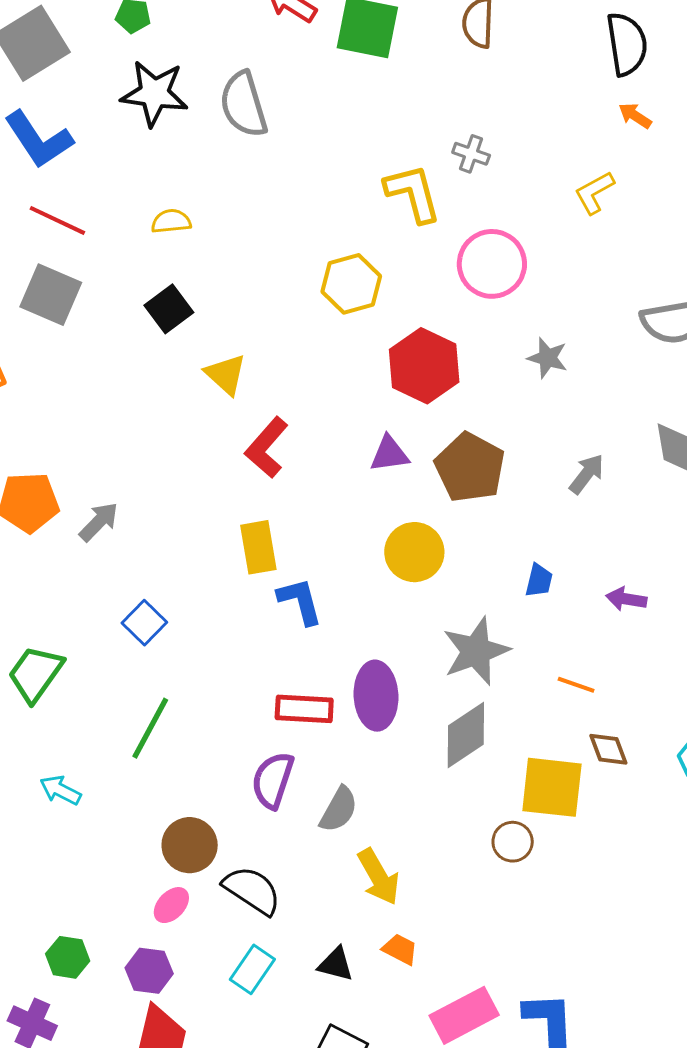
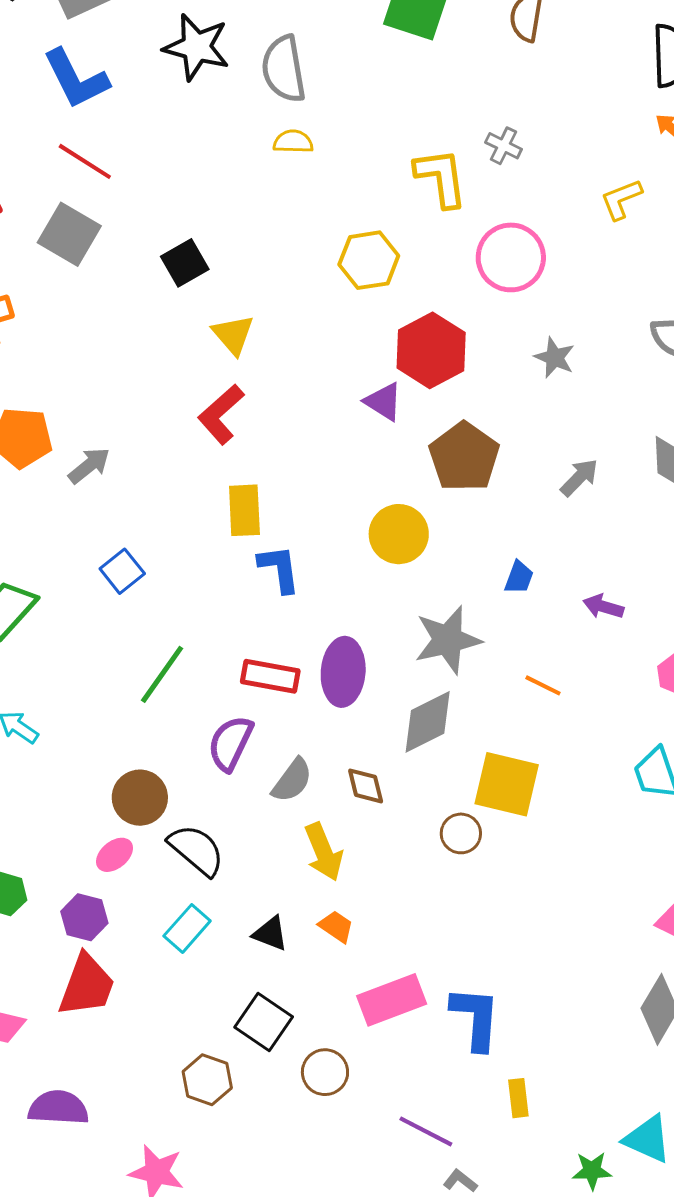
yellow semicircle: (171, 221) -> (293, 142), moved
red L-shape: (267, 447) -> (221, 414), moved
purple triangle: (389, 454) -> (383, 402), moved, turned 33
green line: (150, 728) -> (162, 674), moved
brown diamond: (608, 749) -> (366, 786), moved

